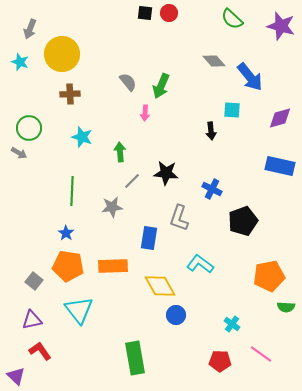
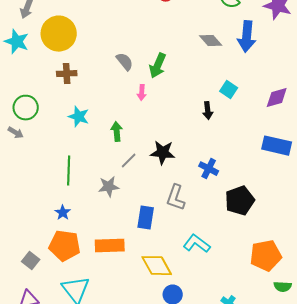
cyan star: (20, 62) -> (17, 42), size x1.4
blue arrow: (250, 77) -> (247, 37), moved, turned 44
cyan square: (232, 110) -> (229, 90), turned 30

